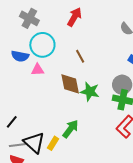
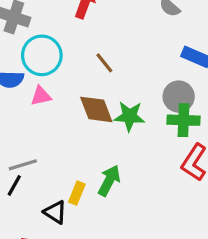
black triangle: (34, 143) -> (55, 212), size x0.7
yellow rectangle: (53, 143) -> (77, 193), moved
gray line: (18, 145) -> (23, 165), moved

